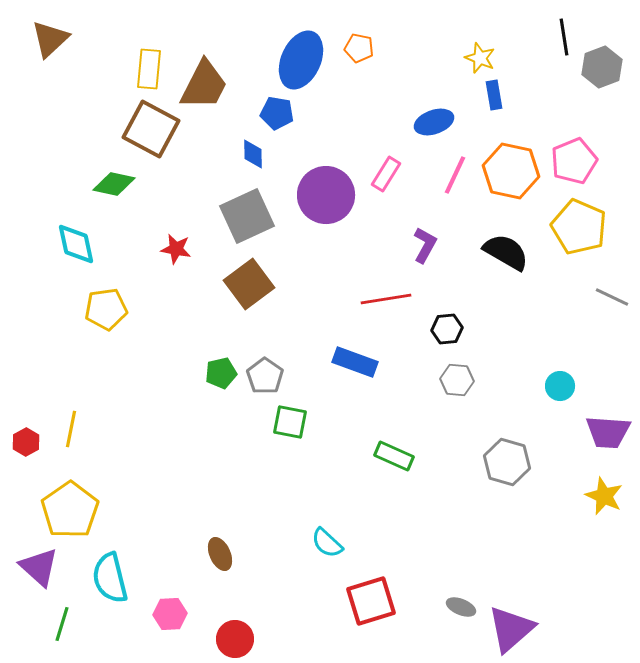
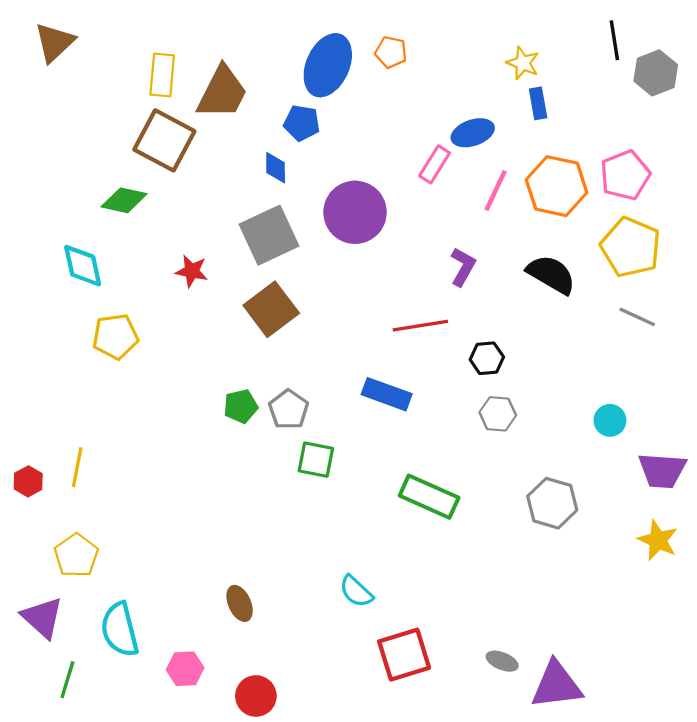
pink rectangle: (386, 174) -> (435, 164), moved
gray line: (612, 297) -> (637, 317), moved
green rectangle: (394, 456) -> (429, 497), size x1.4
yellow pentagon: (70, 510) -> (76, 555), size x0.7
purple triangle: (511, 629) -> (557, 685), turned 34

